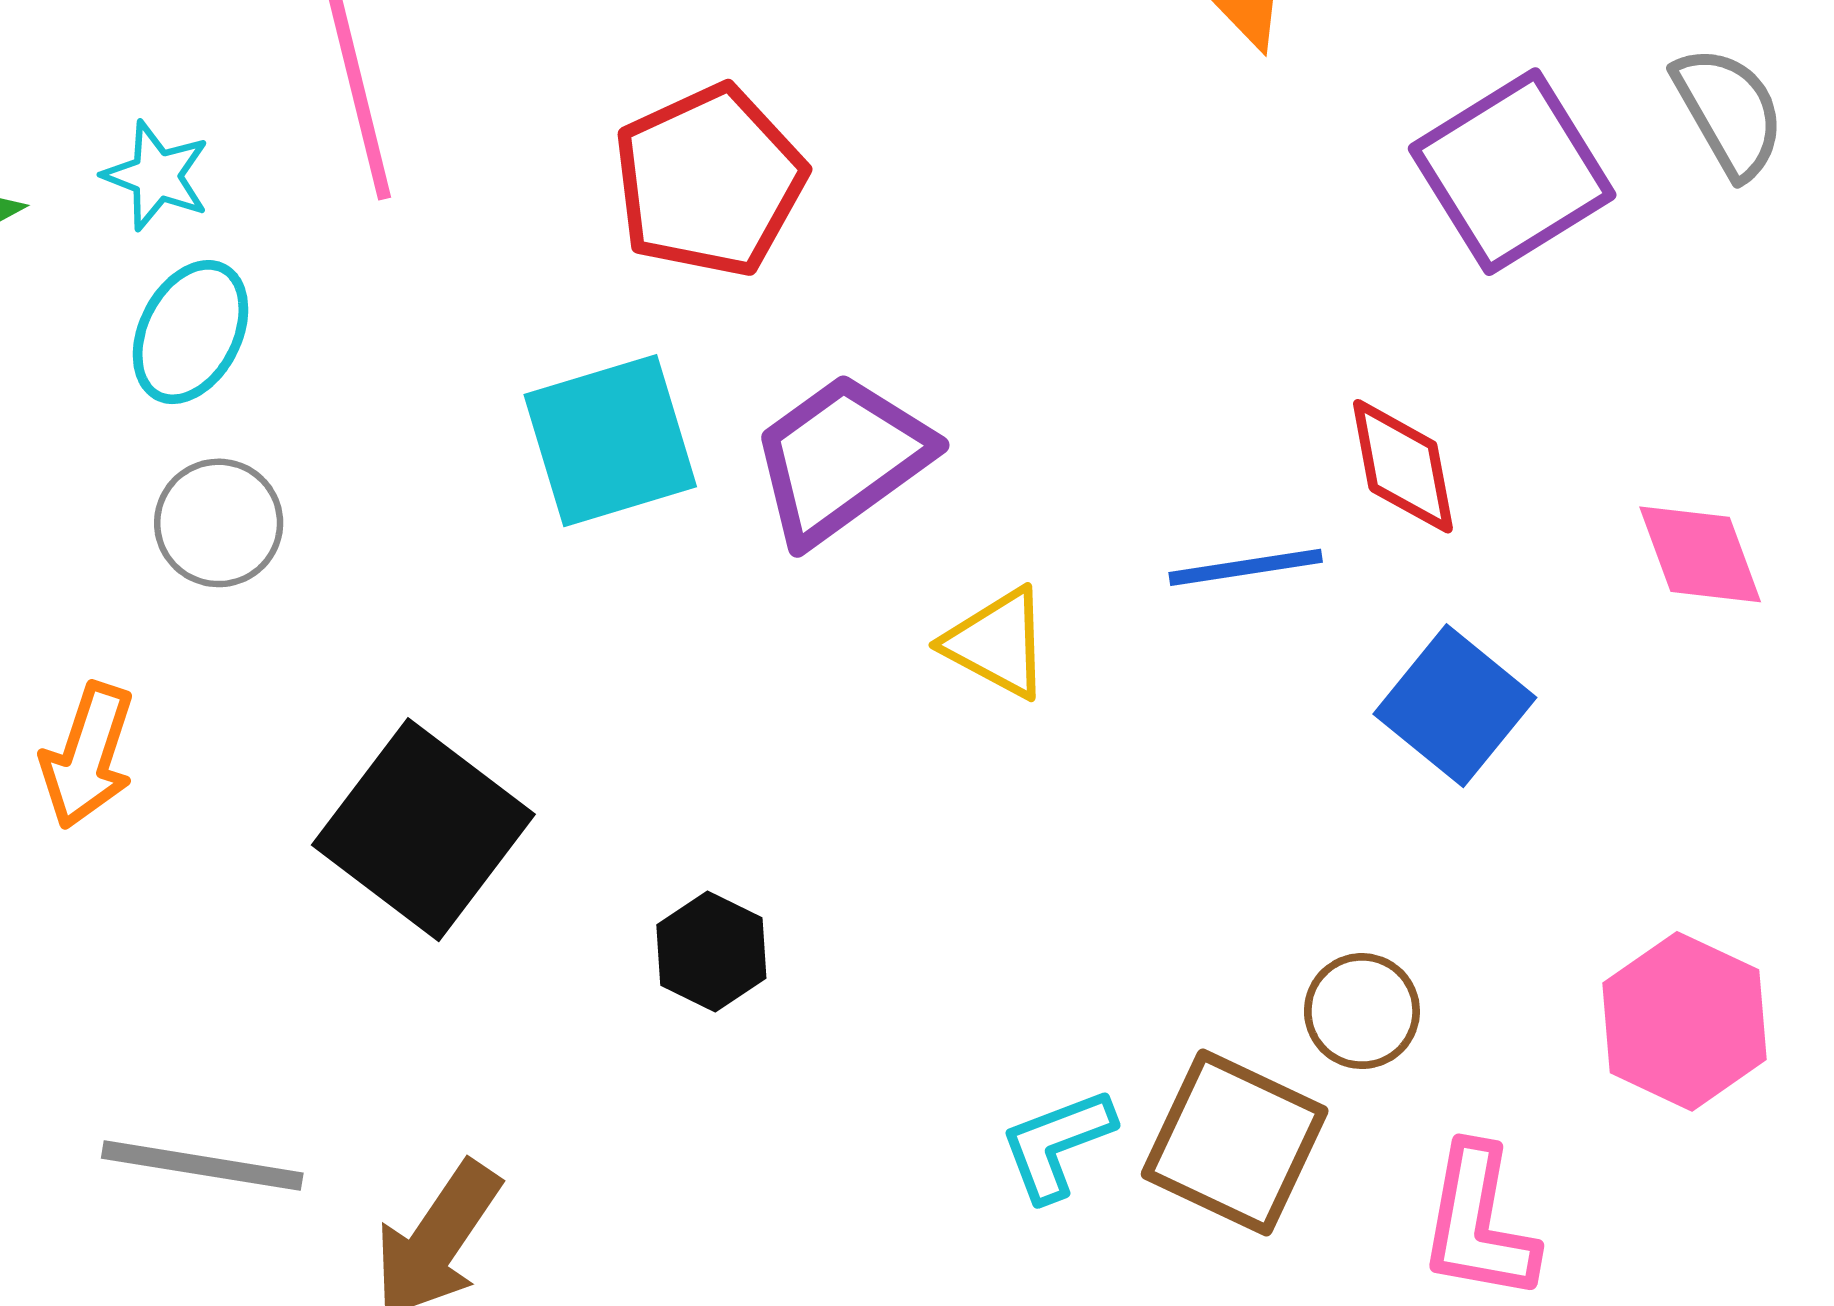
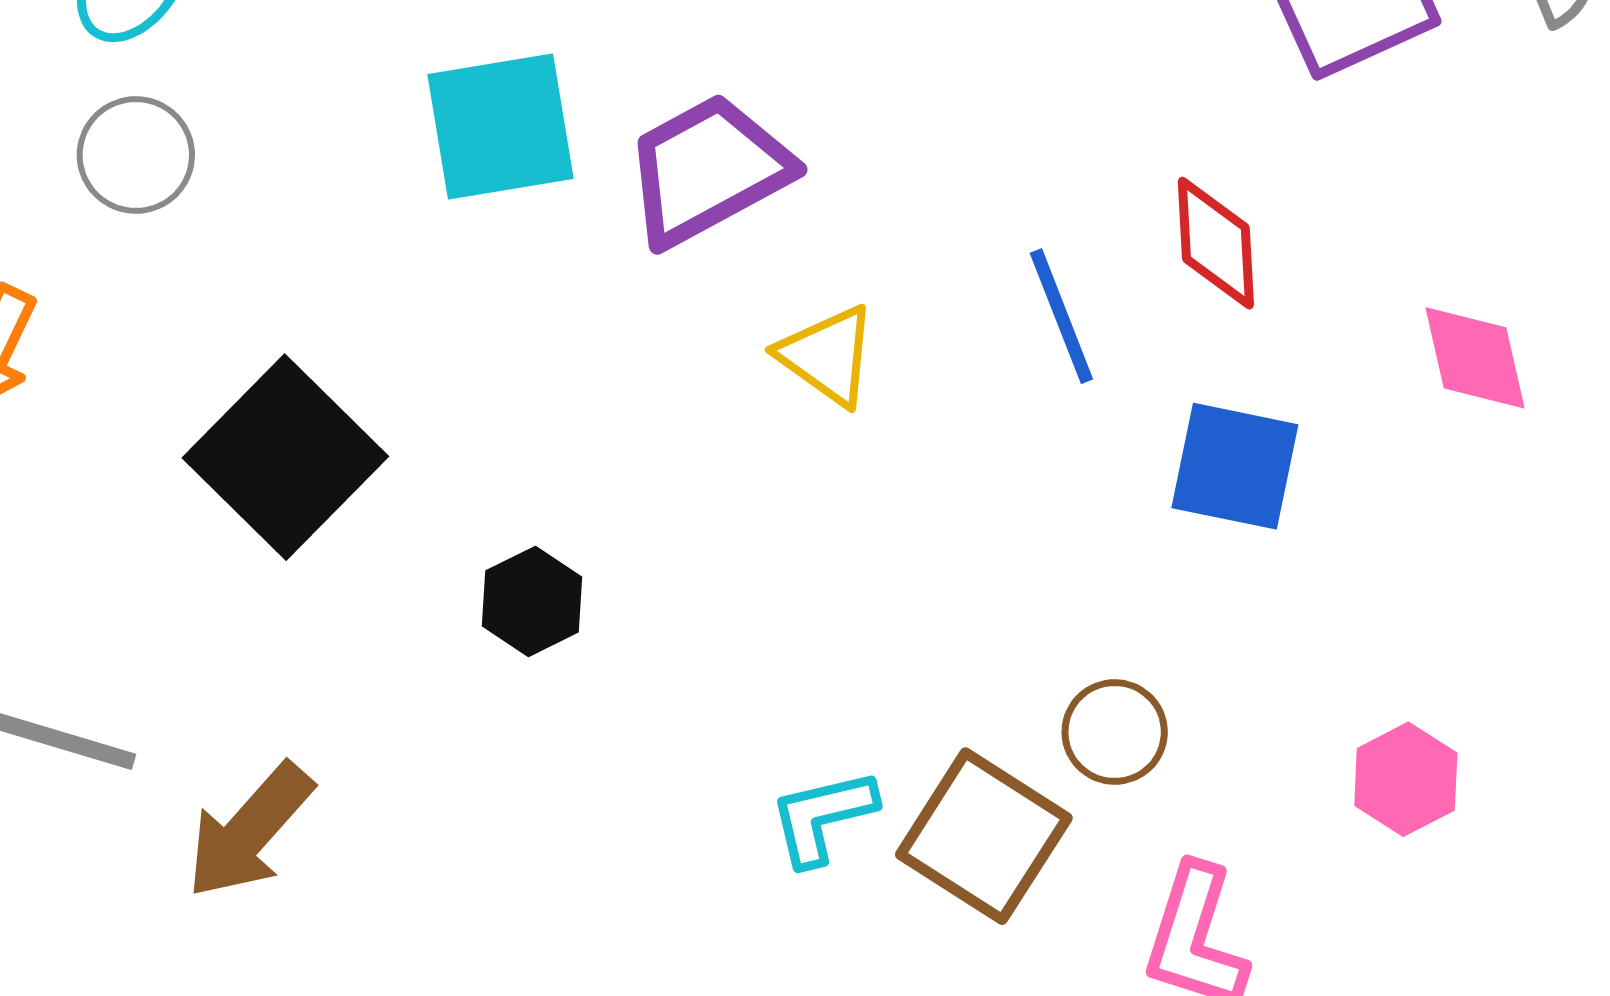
blue line: (1246, 567) -> (1061, 316), turned 70
blue square: (1455, 706) -> (1235, 466), turned -35
pink hexagon: (1685, 1021) -> (1406, 779), size x0.7

